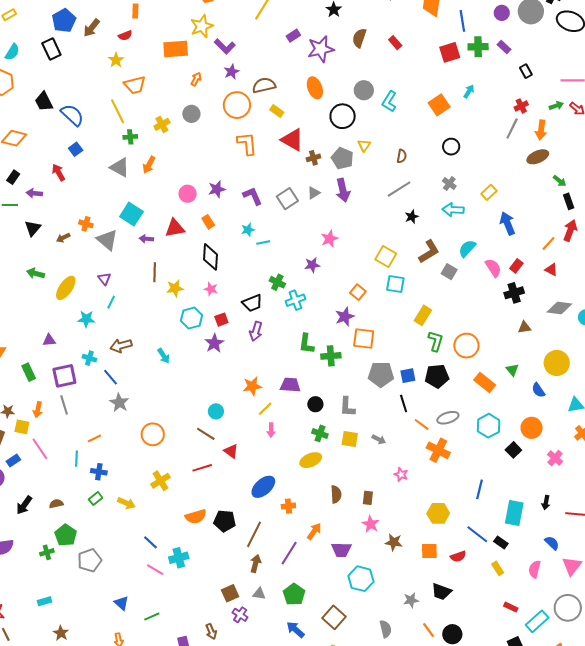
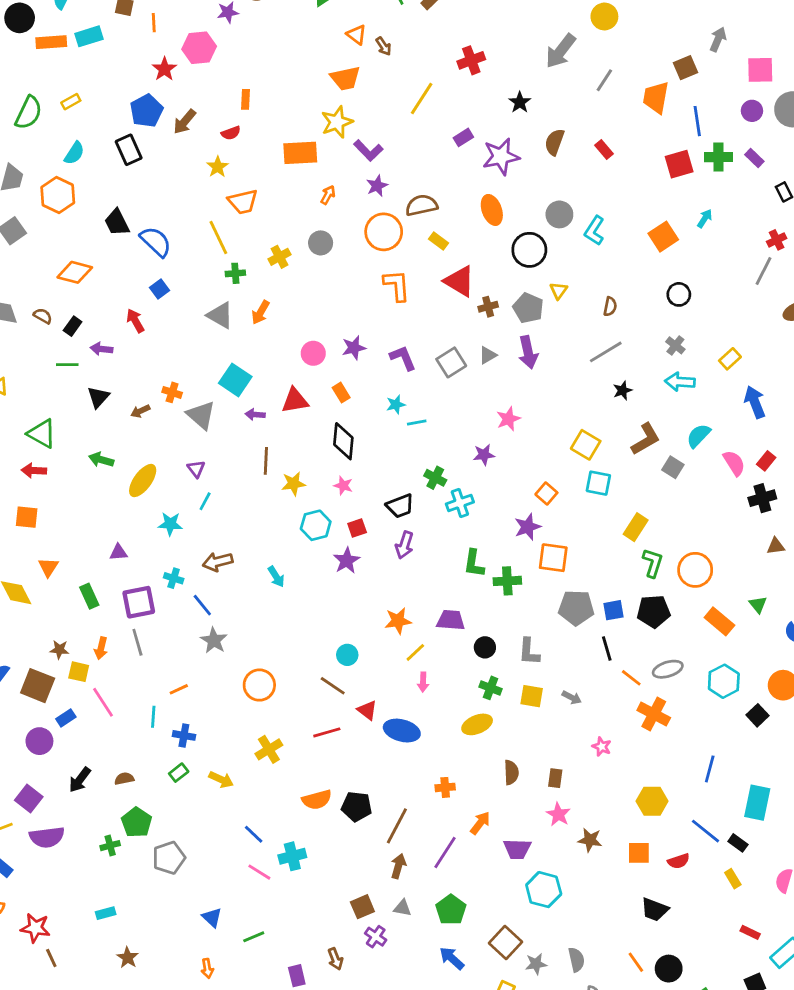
blue ellipse: (263, 487) -> (402, 731), moved, turned 55
gray star: (411, 600) -> (536, 964), moved

